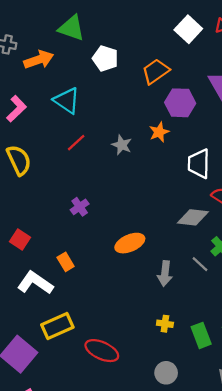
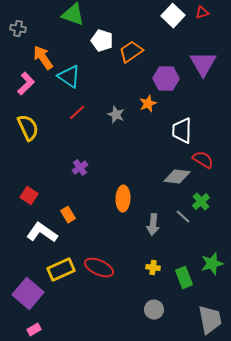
orange arrow: (39, 60) -> (43, 58), moved, turned -105
orange trapezoid: (156, 71) -> (131, 52), moved
orange ellipse: (130, 243) -> (123, 199), turned -65
red ellipse: (102, 351) -> (99, 268), moved

